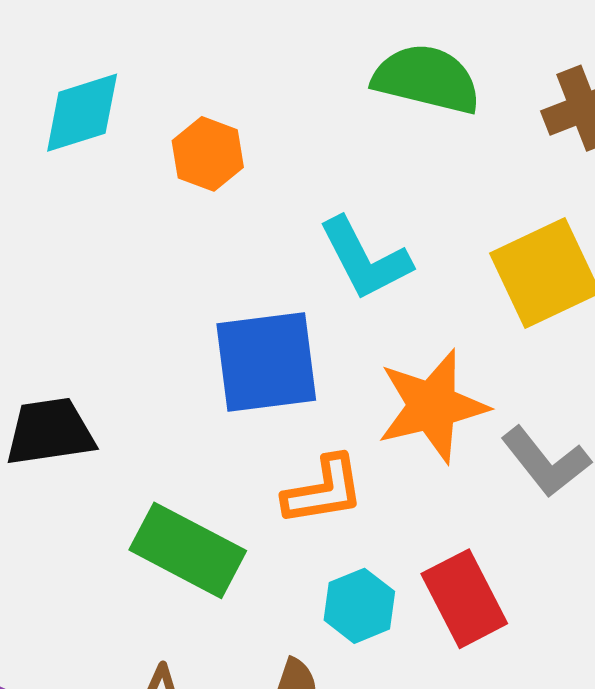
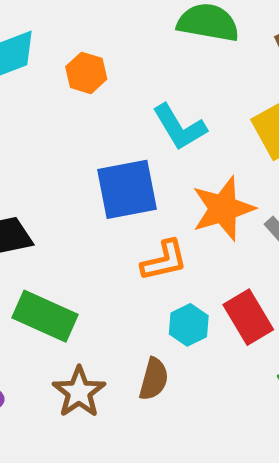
green rectangle: (188, 550) -> (45, 316), moved

